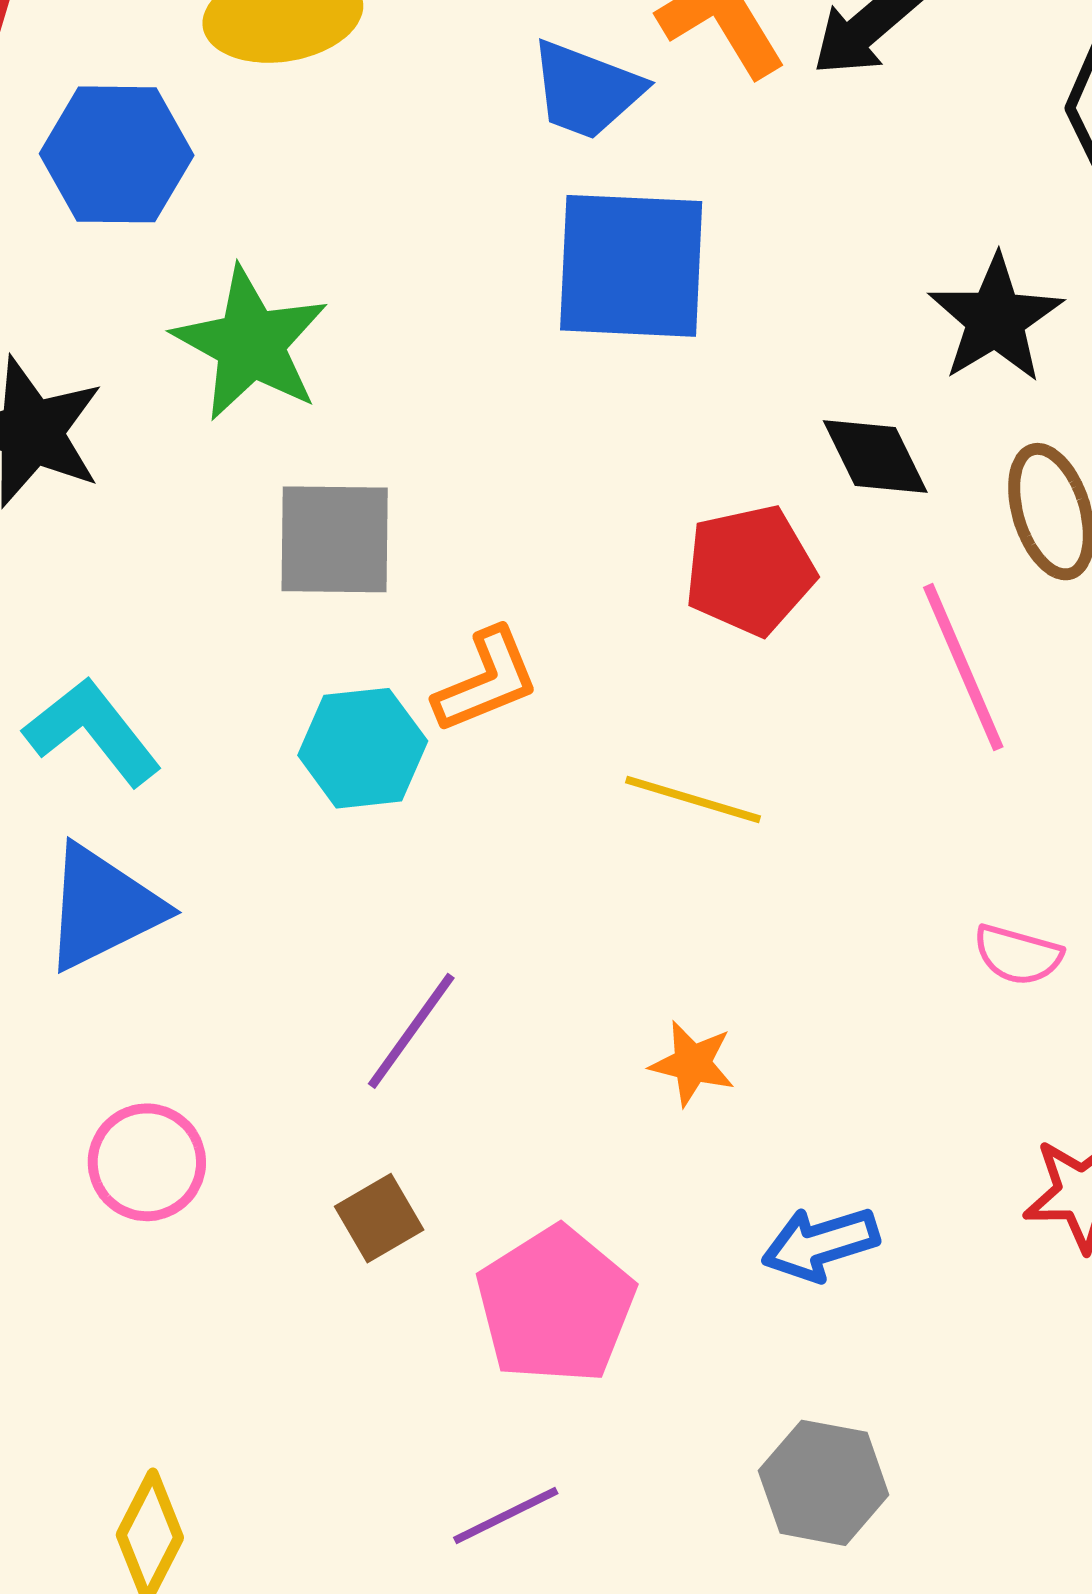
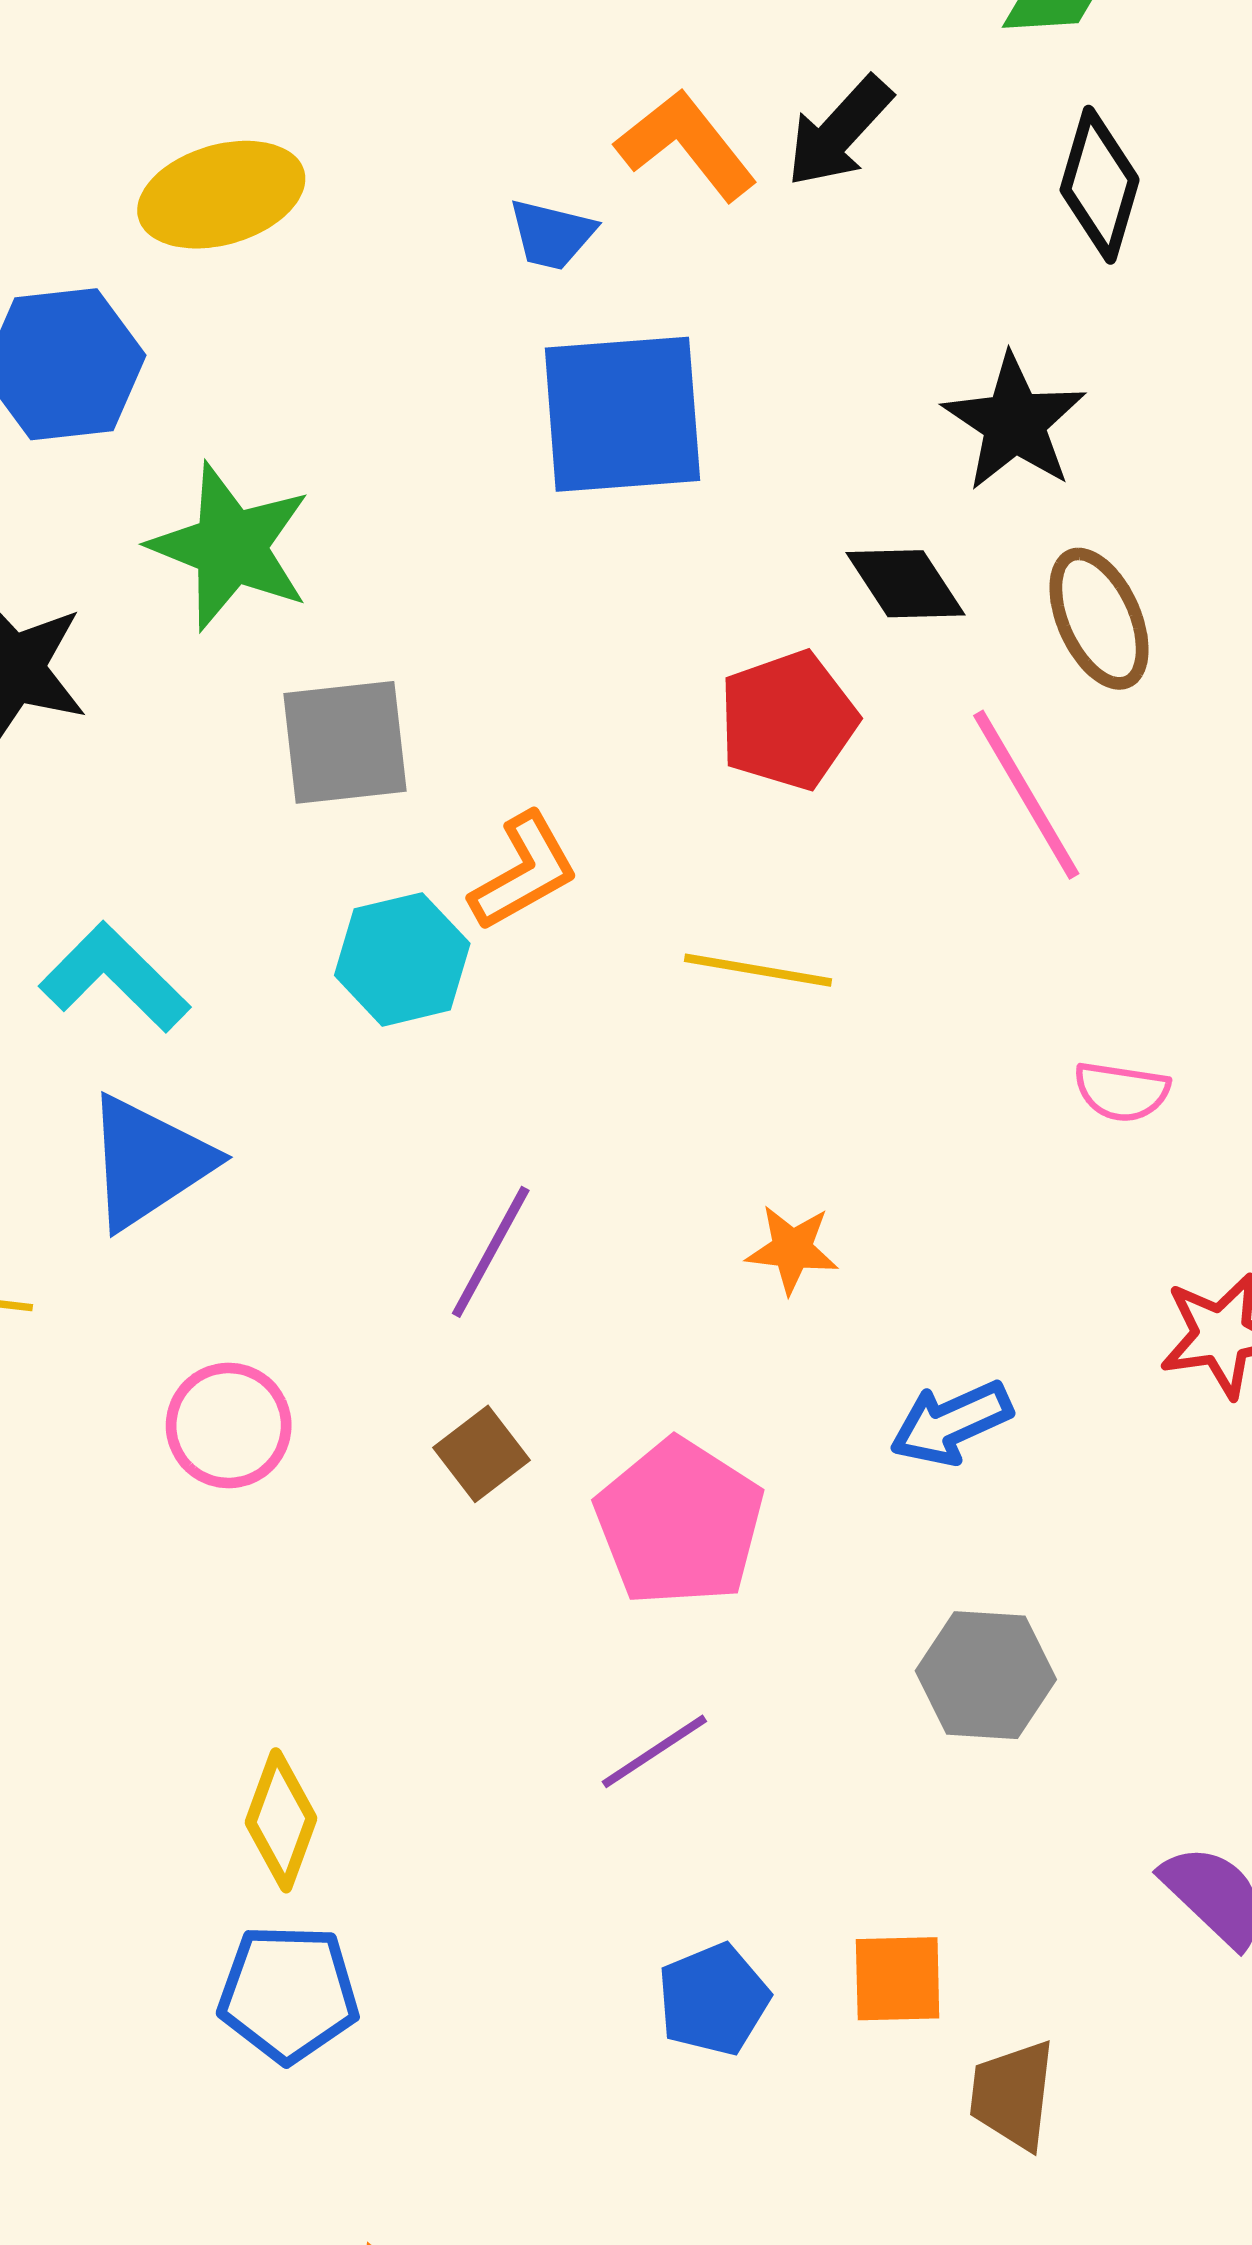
blue trapezoid: (586, 90) -> (552, 234), size x0.7

